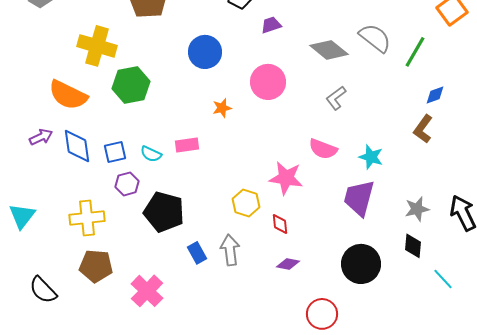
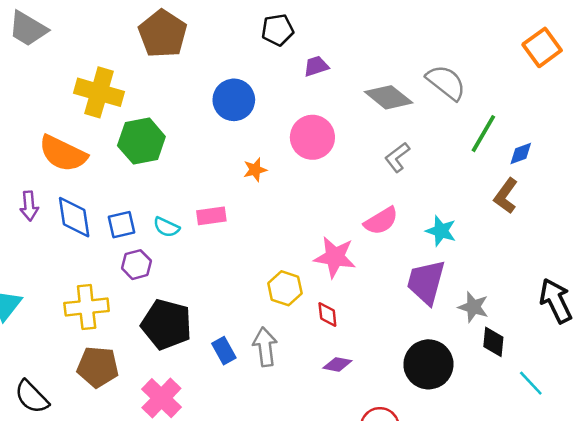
green line: (415, 52) -> (483, 134), moved
purple arrow: (41, 137) -> (29, 206), turned 110
pink semicircle: (323, 149) -> (381, 221), turned -52
gray star: (417, 209) -> (473, 307), moved, turned 30
black pentagon: (164, 212) -> (166, 324), moved

